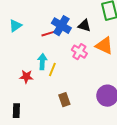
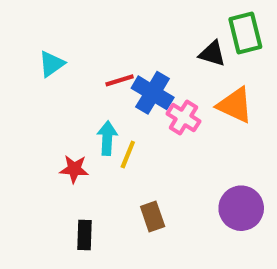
blue cross: (61, 26) -> (153, 93), moved
black triangle: (84, 26) -> (212, 54), moved
black rectangle: (16, 111) -> (85, 235), moved

